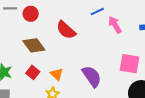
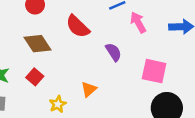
orange triangle: (57, 74) -> (89, 89), moved, turned 32
purple semicircle: (92, 76) -> (113, 52), moved, size x0.7

